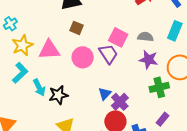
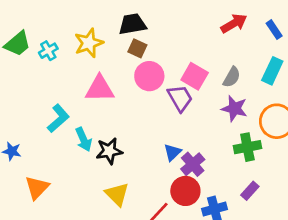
brown square: (77, 28) -> (137, 48), moved
gray semicircle: (145, 37) -> (232, 77), turned 112
yellow star: (22, 45) -> (89, 43), moved
pink circle: (83, 57) -> (149, 76), moved

